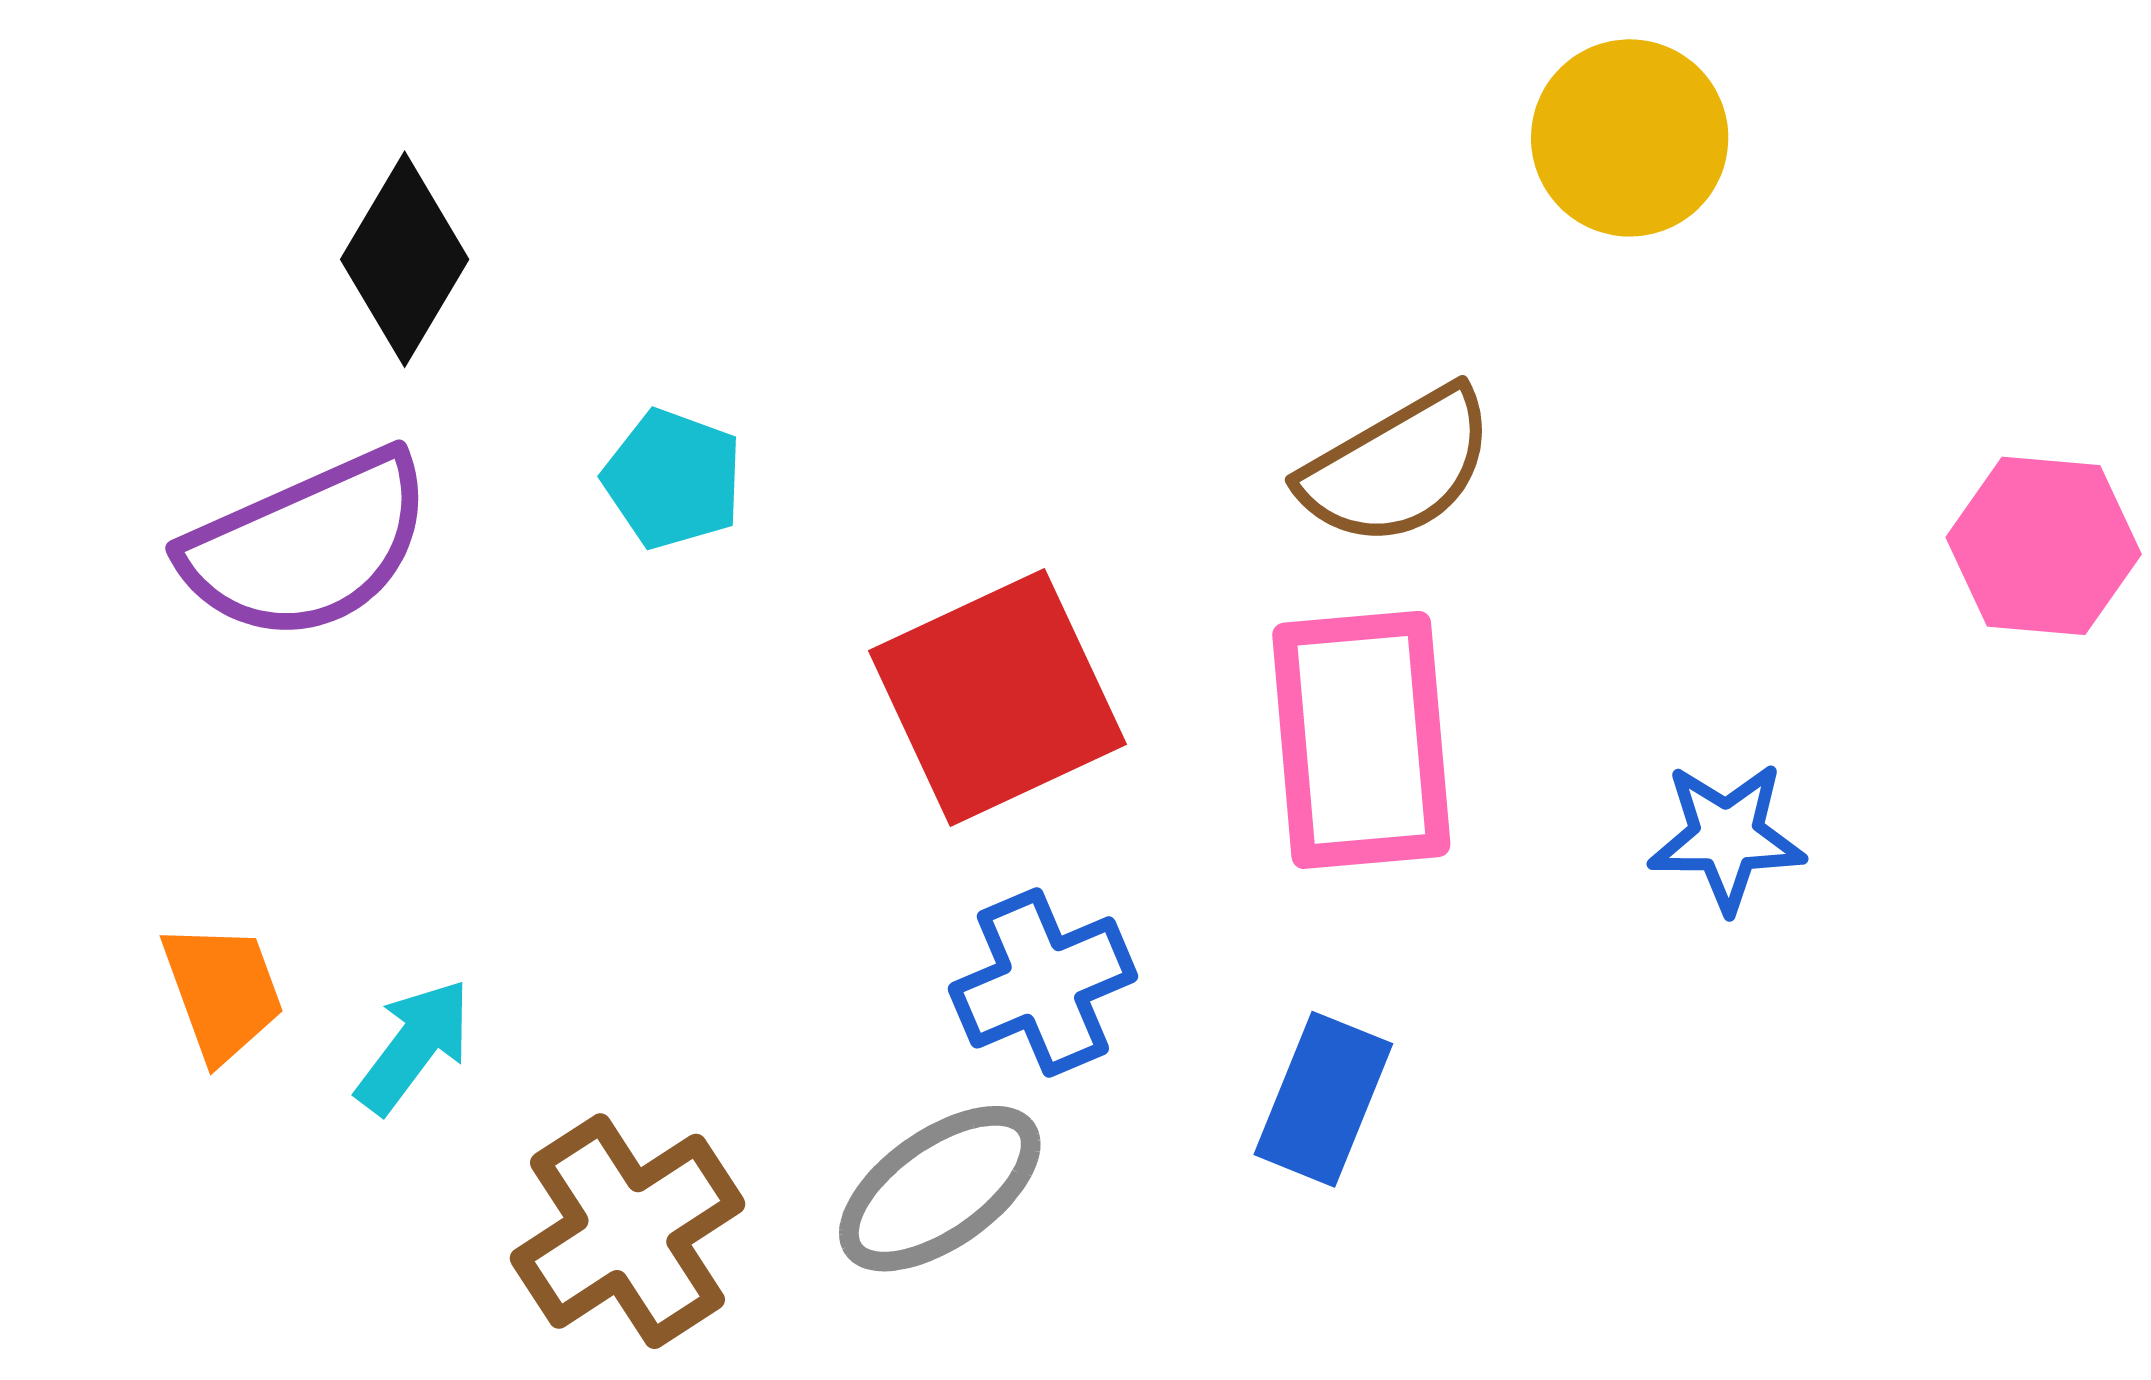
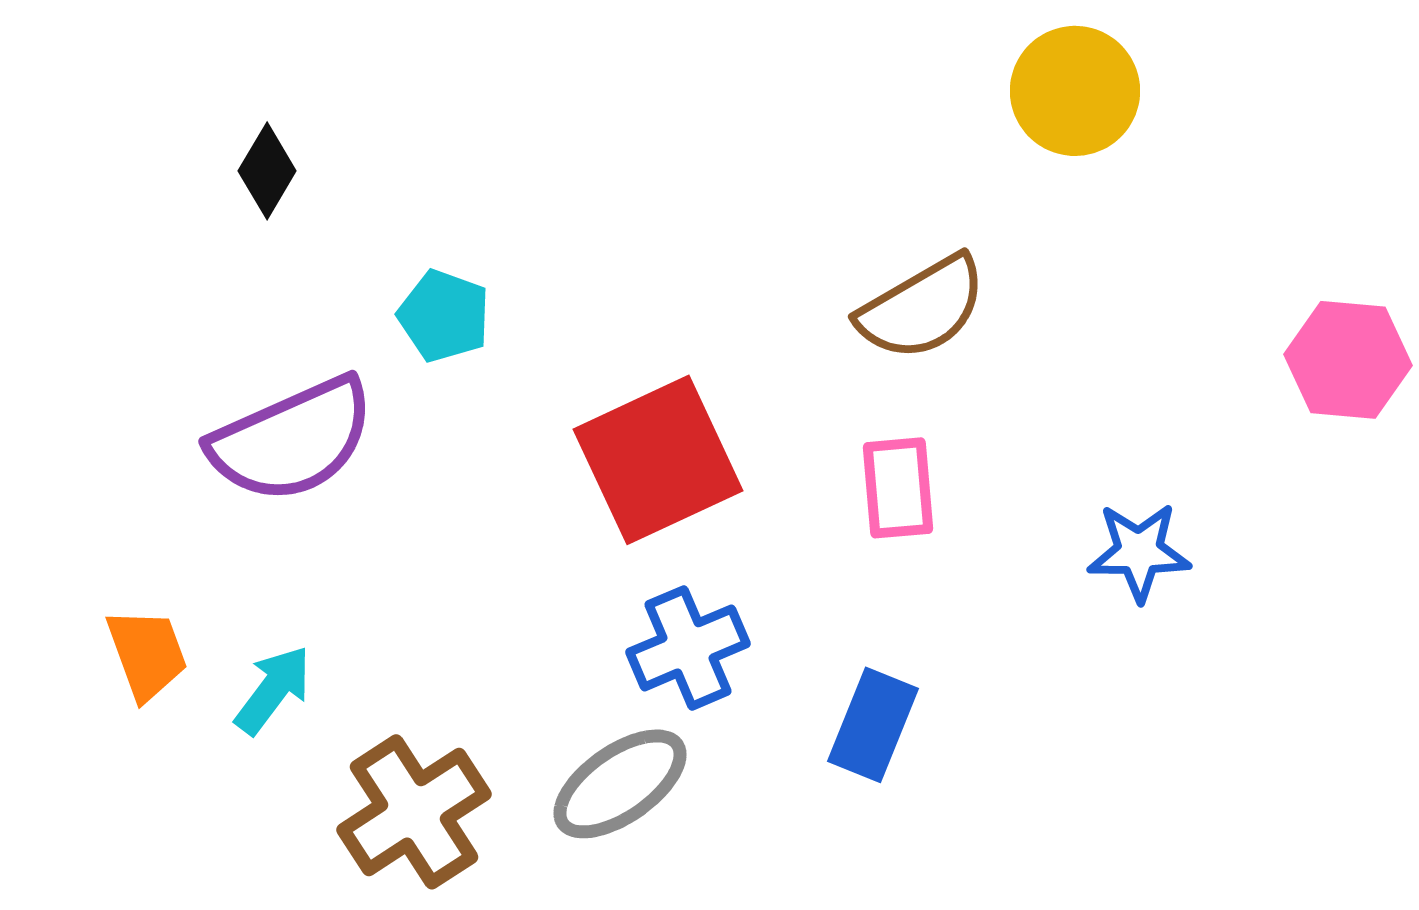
black diamond: (405, 259) -> (267, 171), size x0.7
purple semicircle: (308, 546) -> (292, 440), moved
pink rectangle: (1361, 740) -> (898, 488), size x0.6

